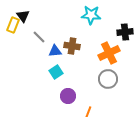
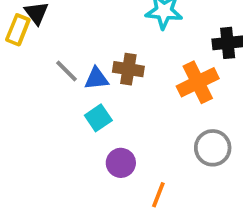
gray line: (39, 37) -> (66, 71), moved
gray circle: (108, 79) -> (213, 148), moved

